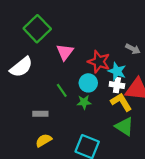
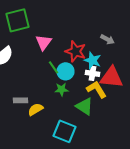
green square: (37, 29) -> (18, 20), turned 30
green line: (62, 90) -> (54, 67), moved
green triangle: (124, 127) -> (84, 106), moved
yellow semicircle: (44, 140) -> (36, 109), moved

